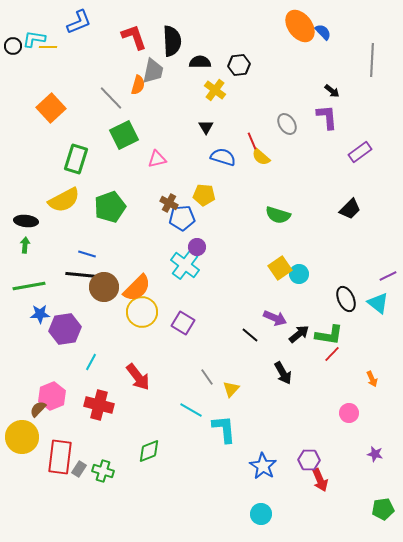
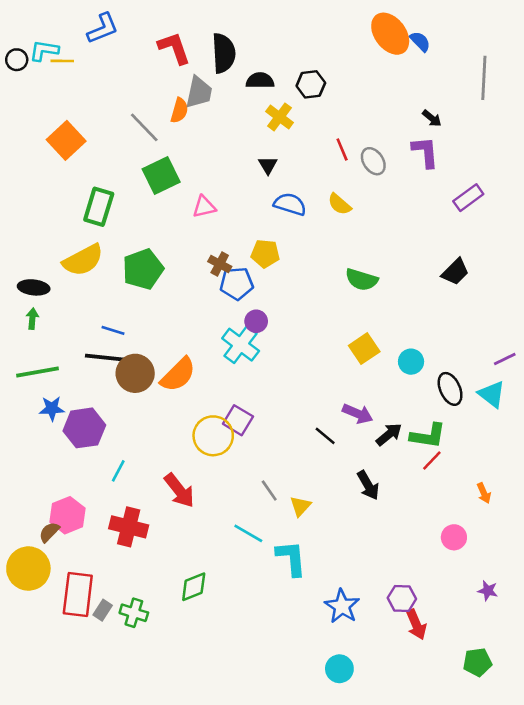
red line: (252, 141) -> (342, 149), moved
cyan circle: (299, 274) -> (411, 362), moved
yellow circle: (142, 312) -> (213, 436), moved
green pentagon: (383, 509) -> (477, 662), moved

